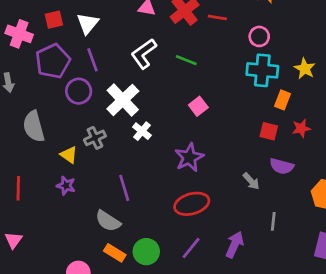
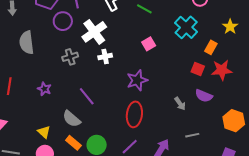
cyan cross: (262, 70) -> (186, 27), moved, turned 30
red star: (301, 128) -> (222, 70), size x1.5
white cross: (142, 131) -> (105, 56), turned 32
yellow triangle: (69, 155) -> (44, 132), moved
purple line: (124, 188) -> (87, 96), turned -30
red ellipse: (192, 204) -> (134, 114), turned -75
gray line: (273, 221) -> (192, 135), turned 64

